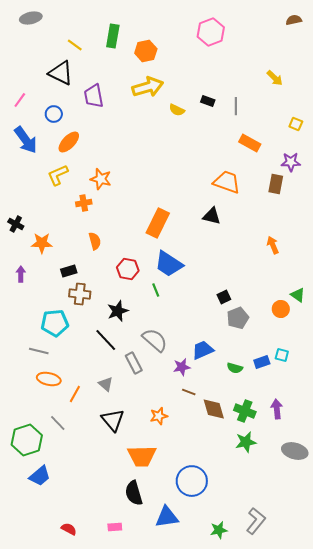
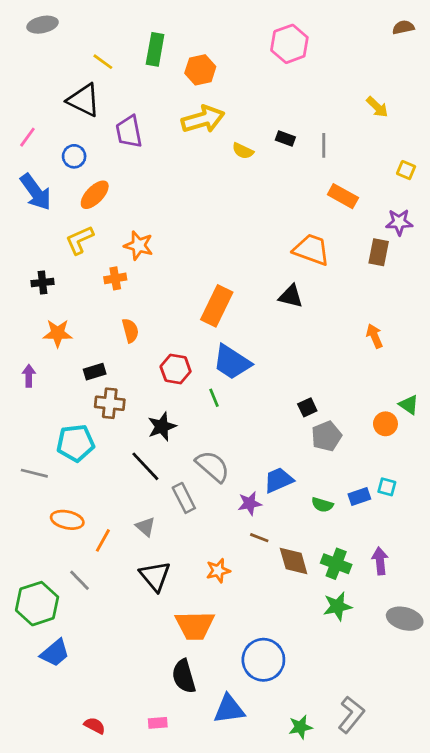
black cross: (16, 224) -> (43, 283), moved, turned -35
gray line: (39, 351) -> (34, 473), moved

